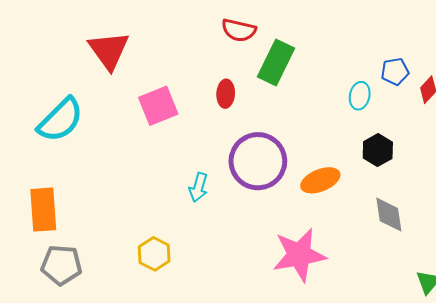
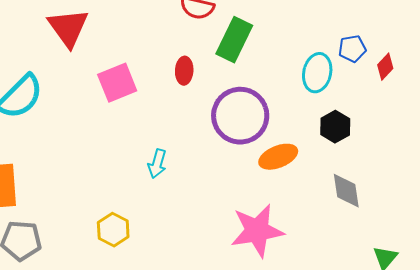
cyan ellipse: (360, 96) -> (317, 73), size x1.4
purple circle: (258, 161) -> (240, 116), moved

